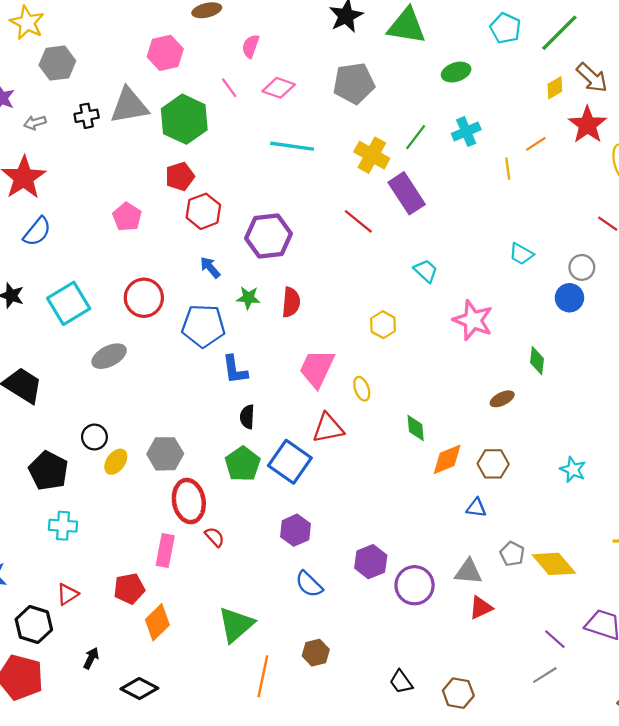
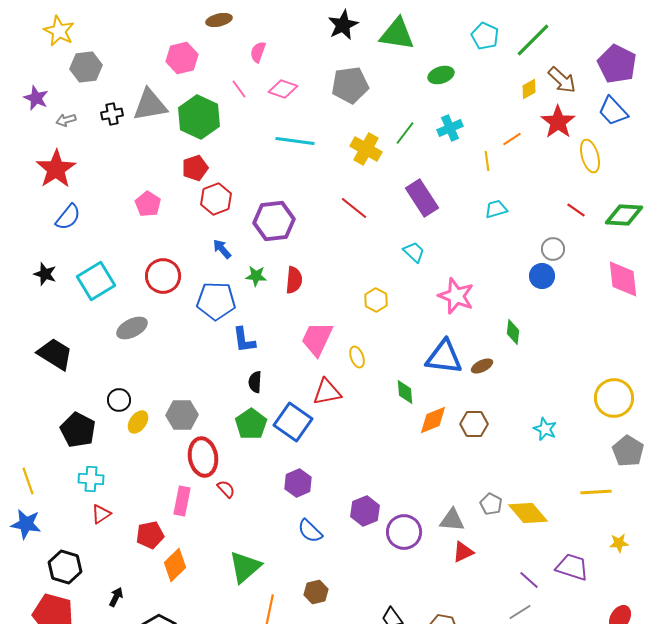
purple rectangle: (407, 193) -> (422, 198), moved
cyan trapezoid: (521, 254) -> (496, 209), moved, turned 135
blue triangle: (476, 508) -> (444, 357), moved, size x2.0
red triangle: (68, 594) -> (101, 514), moved

